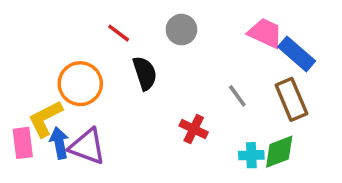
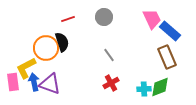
red line: (119, 33) -> (68, 19), turned -56
pink trapezoid: (265, 33) -> (152, 19), turned 40
black semicircle: (145, 73) -> (62, 42), moved
gray line: (237, 96) -> (109, 55), moved
red cross: (194, 129) -> (111, 83), moved, turned 35

